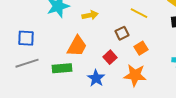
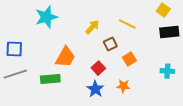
yellow arrow: (90, 15) -> (92, 27), moved, turned -35
orange star: (135, 75) -> (123, 86), size x0.6
blue star: (96, 78) -> (95, 89), moved

